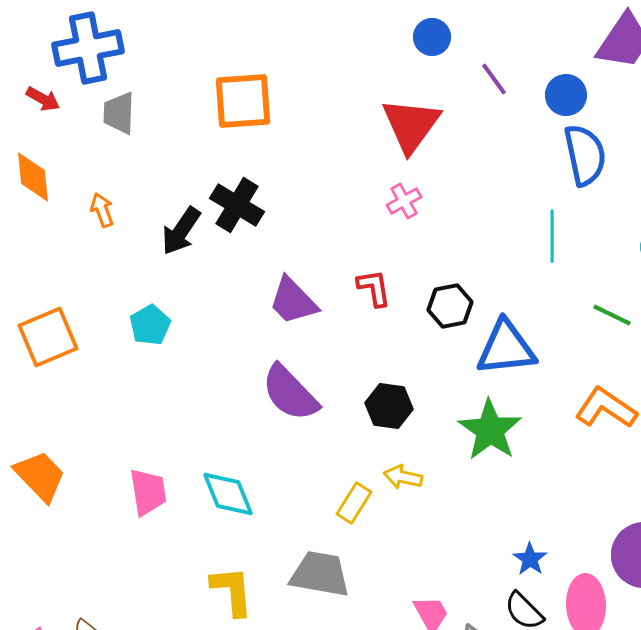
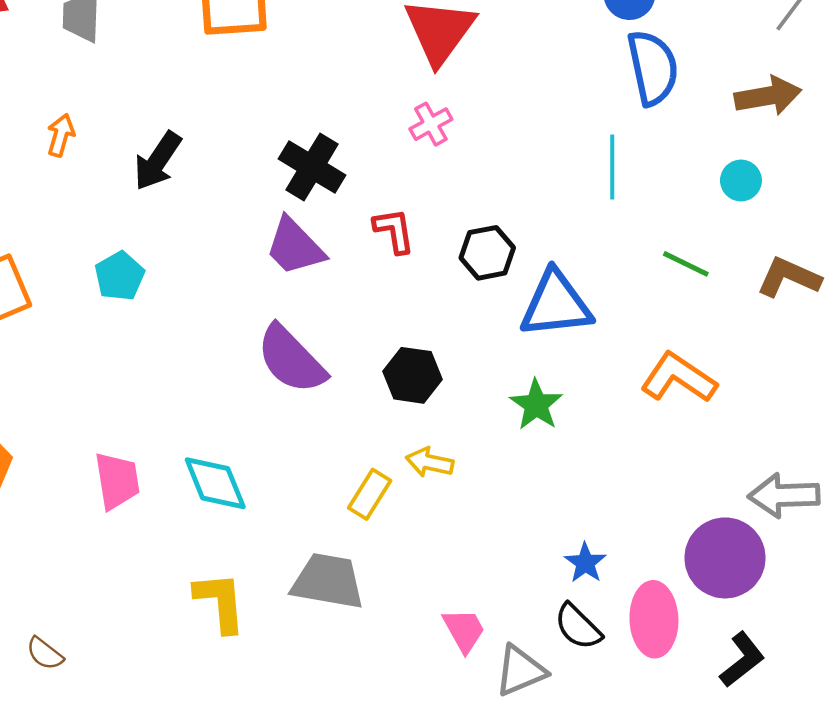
black cross: (237, 205) -> (312, 167), moved
orange arrow: (102, 210) -> (61, 135), turned 36
green star: (490, 430) -> (536, 405), size x0.7

